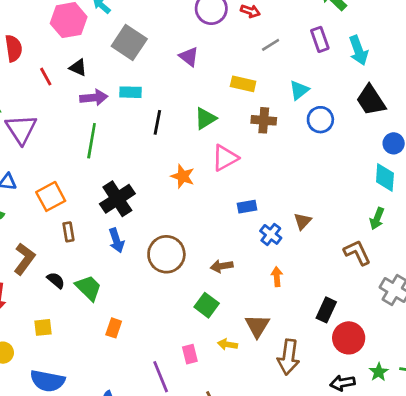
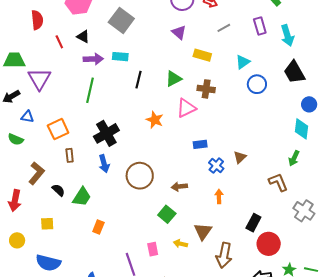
purple triangle: (189, 57) -> (179, 32), moved
brown cross: (264, 120) -> (206, 89), moved
green trapezoid: (88, 288) -> (82, 197), turned 75

